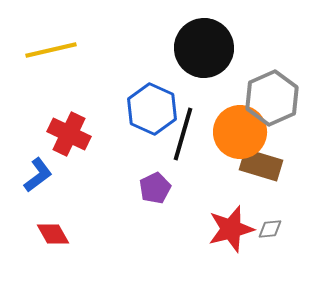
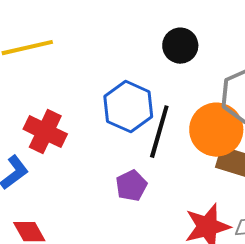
black circle: (204, 48) -> (180, 46), size x0.6

